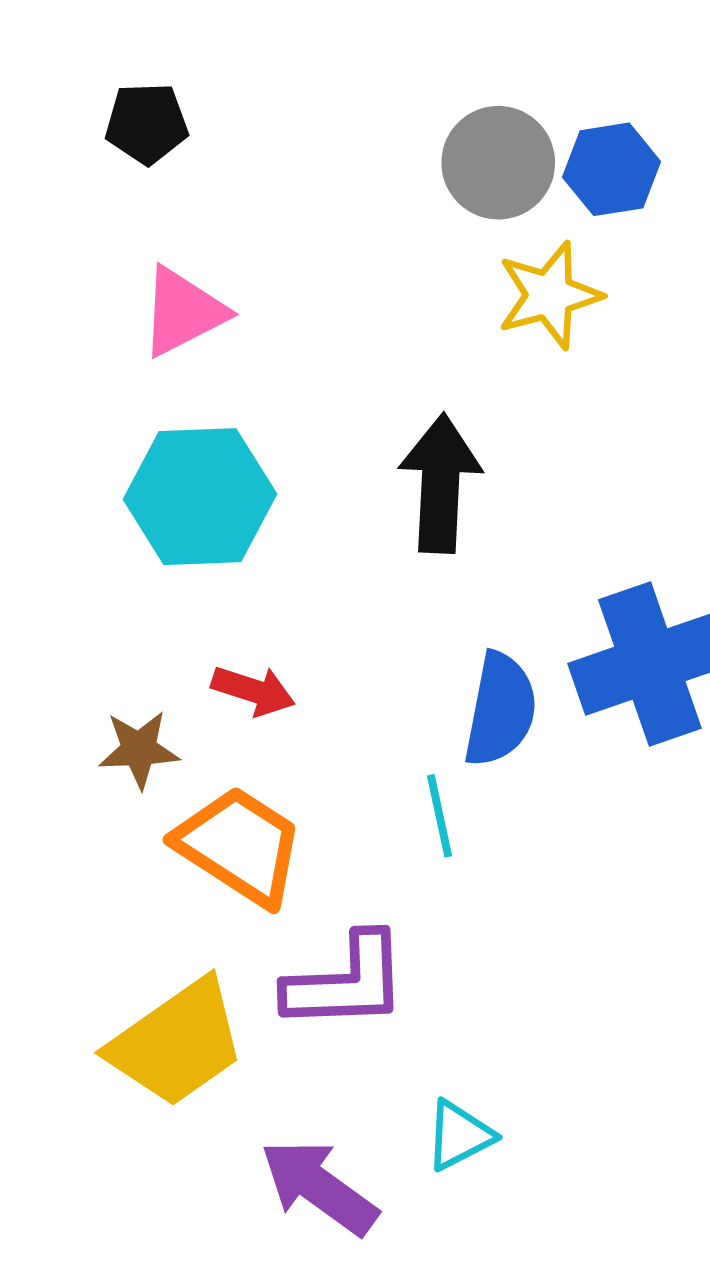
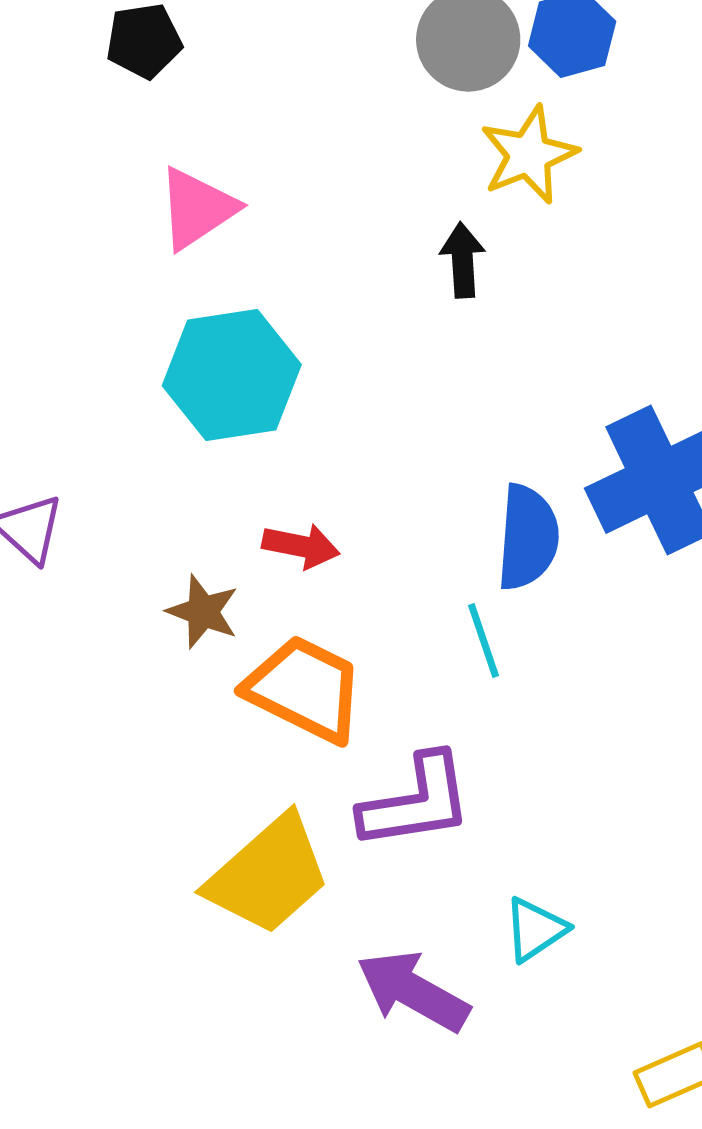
black arrow: (440, 483) -> (463, 260), moved, size x0.6
brown star: (139, 749) -> (203, 612), turned 30

